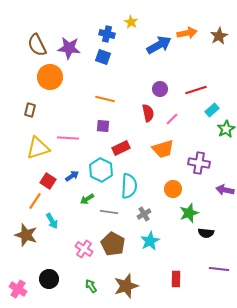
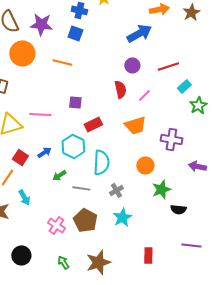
blue arrow: (159, 45) -> (139, 33), moved
orange line: (105, 99) -> (62, 62), moved

